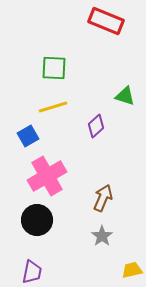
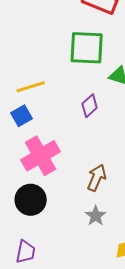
green square: (54, 68) -> (87, 48), moved, size x1.4
yellow line: (53, 107) -> (31, 87), moved

